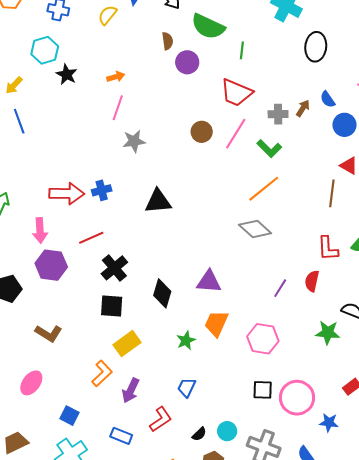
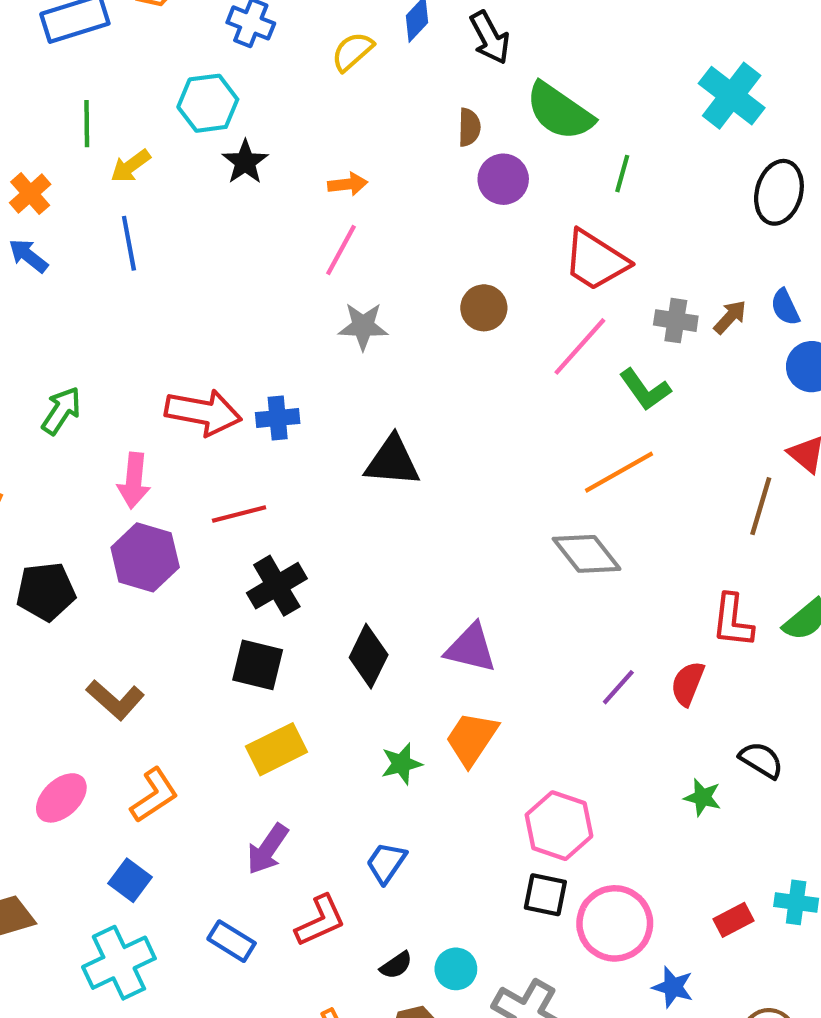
brown circle: (202, 132) -> (484, 308), moved
green star: (328, 333) -> (703, 797), size x0.7
pink hexagon: (263, 339) -> (559, 826), moved
orange L-shape: (102, 373) -> (154, 795), moved

